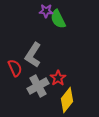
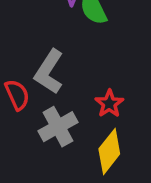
red star: (58, 78) -> (109, 104), moved

